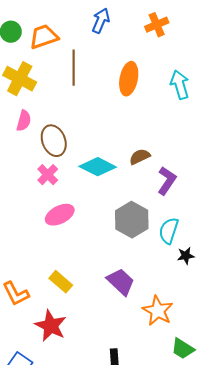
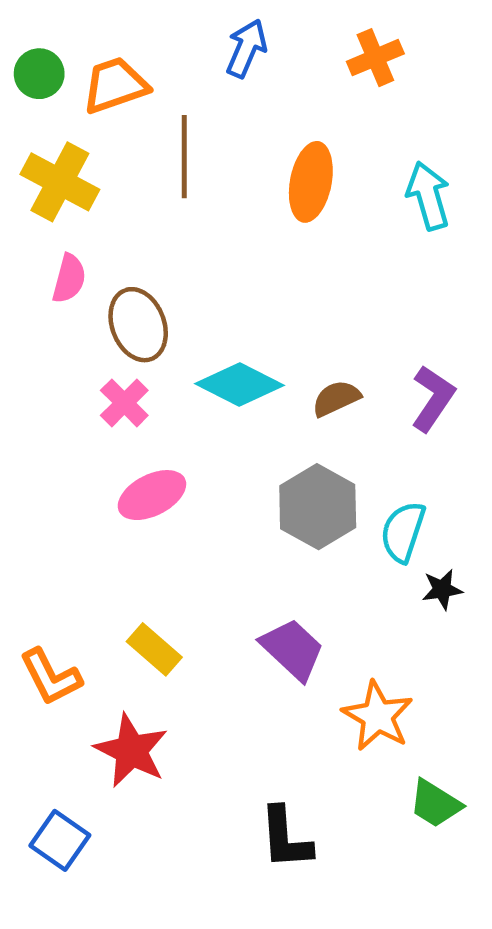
brown semicircle: (140, 157) -> (336, 398), moved
purple L-shape: (167, 181) -> (433, 398), moved

